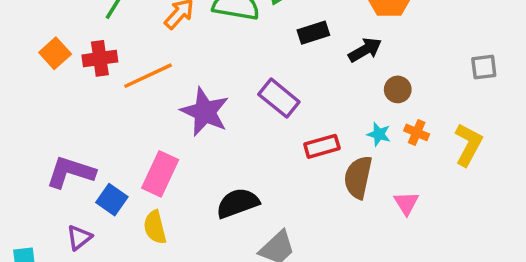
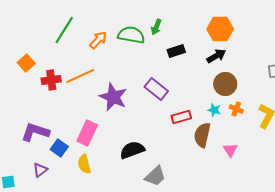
black arrow: (365, 50) -> (216, 56), moved
red cross: (100, 58) -> (51, 80), moved
brown circle: (398, 89) -> (225, 84), size x1.5

